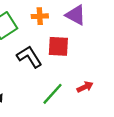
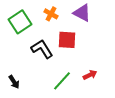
orange cross: (40, 16) -> (51, 14), turned 32

